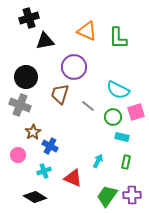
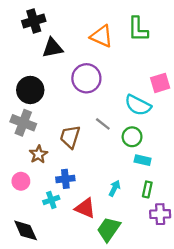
green L-shape: (118, 38) -> (138, 29), moved
brown trapezoid: (60, 94) -> (70, 137), moved
pink square: (136, 112) -> (160, 83), moved
blue cross: (50, 146) -> (65, 179), moved, turned -35
purple cross: (132, 195) -> (160, 214), moved
green trapezoid: (107, 196) -> (109, 229), moved
black diamond: (35, 197) -> (26, 230), moved, turned 35

